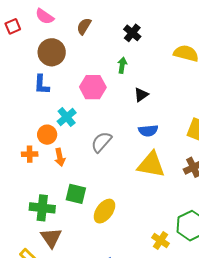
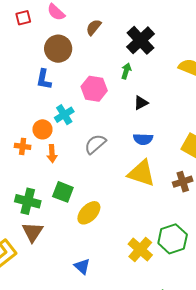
black cross: (132, 33) -> (141, 40), size x1.6
yellow cross: (160, 240) -> (140, 249), size x1.4

